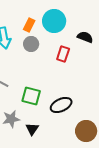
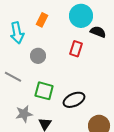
cyan circle: (54, 21) -> (81, 16), moved
gray circle: (31, 44) -> (38, 56), moved

